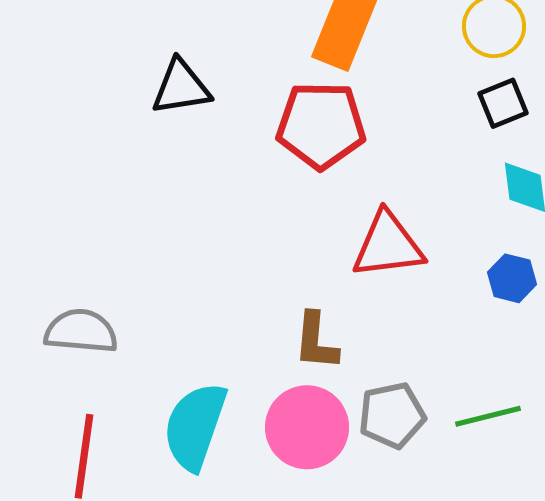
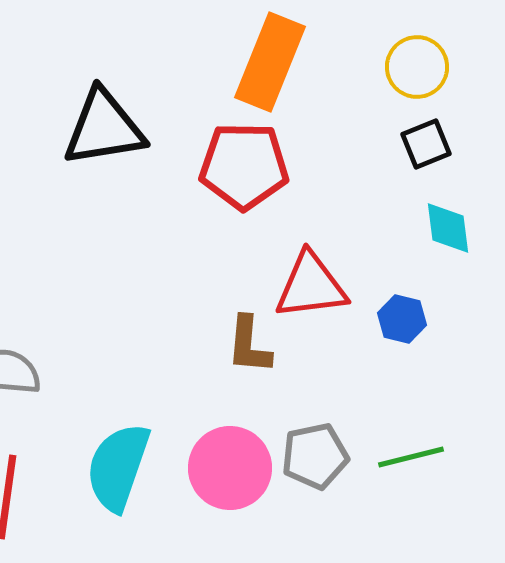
black triangle: (181, 87) -> (104, 128), size x1.4
blue hexagon: (512, 278) -> (402, 319), moved
brown L-shape: (316, 341) -> (249, 345), moved

